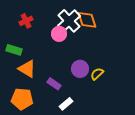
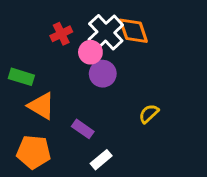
red cross: (26, 21) -> (61, 34), moved
purple circle: (80, 69) -> (103, 74), moved

